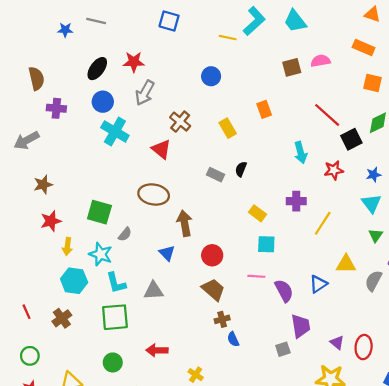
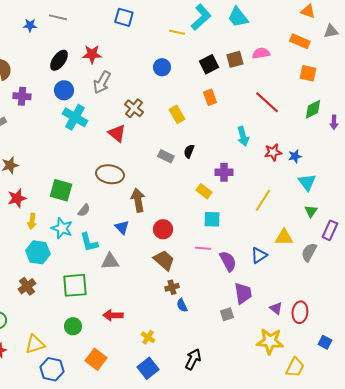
black square: (351, 139) -> (209, 64), moved
blue star: (374, 175) -> (295, 156), moved
purple cross: (296, 201) -> (224, 172), moved
cyan L-shape: (116, 283) -> (89, 242), moved

